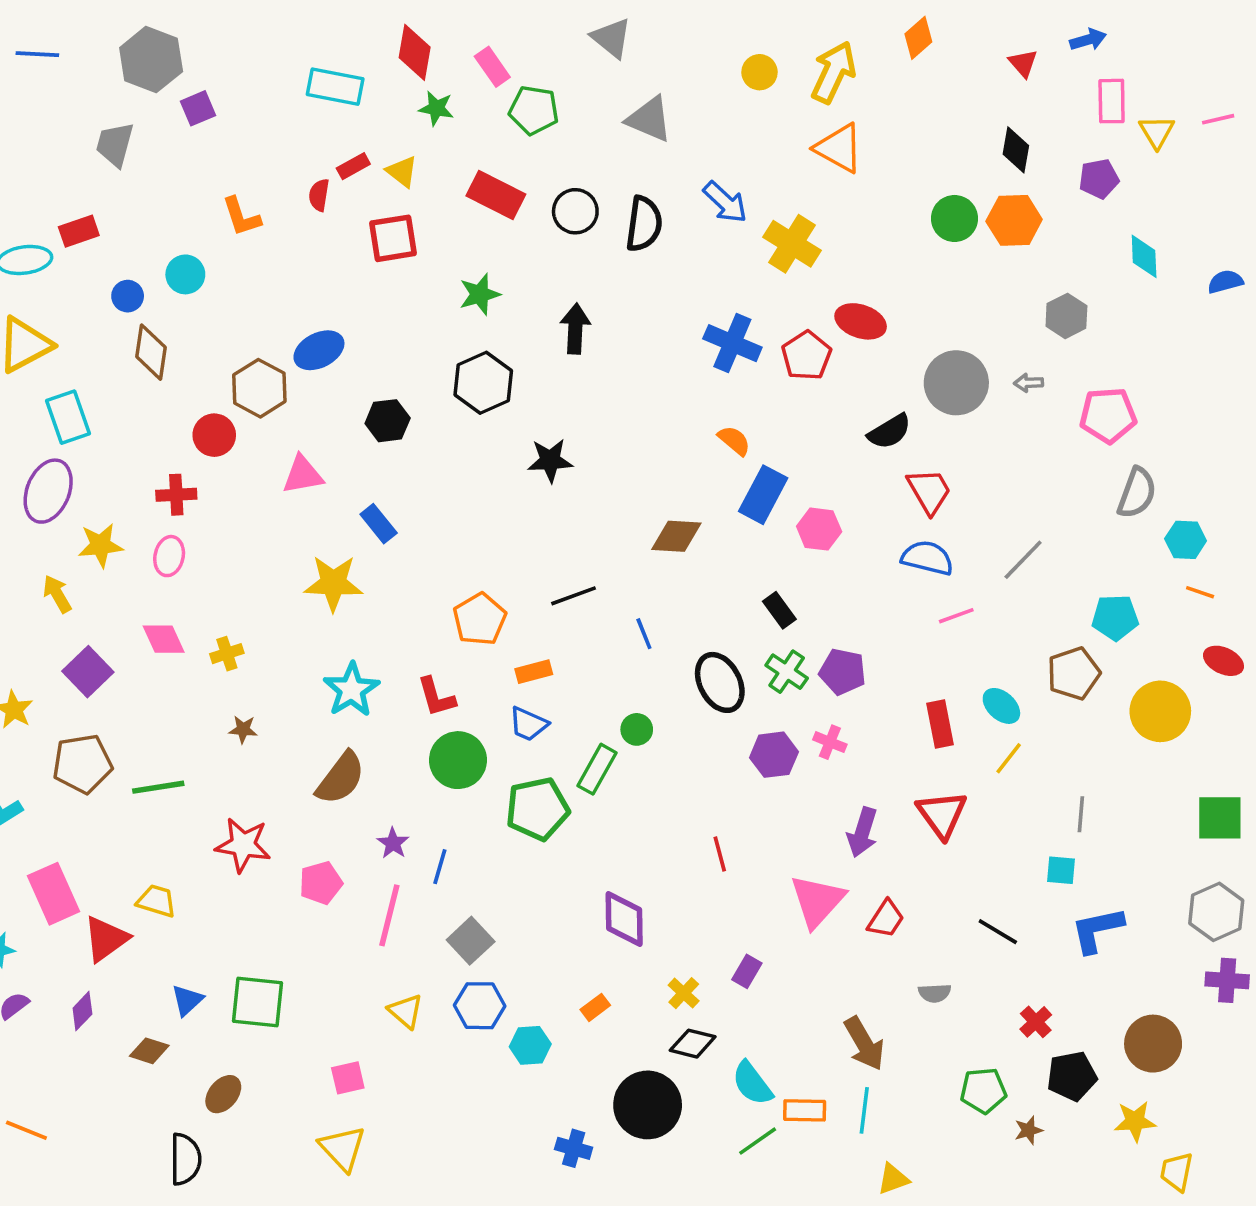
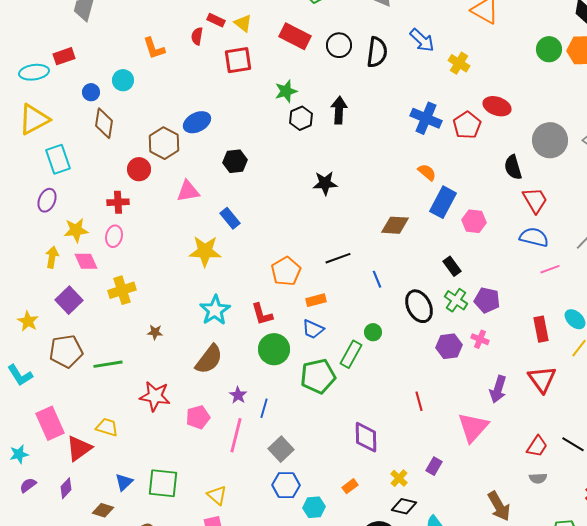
red rectangle: (353, 166) -> (216, 20), turned 54
yellow cross: (792, 244) -> (459, 63), size x0.7
black hexagon: (483, 383) -> (301, 118), moved, size x0.7
black semicircle: (889, 432) -> (513, 167), turned 105
purple ellipse: (48, 491) -> (47, 200), size x0.7
yellow arrow: (57, 594) -> (52, 257), turned 40
pink diamond: (164, 639) -> (86, 261), moved
yellow cross: (227, 654) -> (122, 290), moved, size x1.5
red trapezoid: (886, 919) -> (537, 446), moved
yellow triangle: (406, 1011) -> (217, 495), moved

